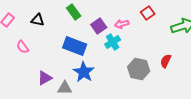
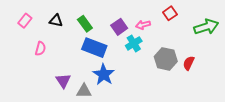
green rectangle: (74, 12) -> (85, 24), moved
pink semicircle: (23, 47) -> (40, 49), turned -128
gray hexagon: (139, 69) -> (166, 59), moved
purple triangle: (45, 78) -> (63, 81), turned -35

